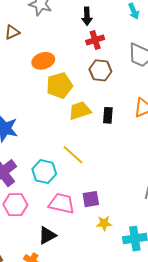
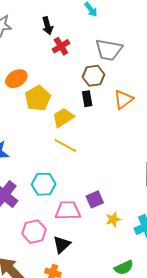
brown hexagon: (100, 70) -> (94, 76), moved
black rectangle: (108, 115) -> (87, 99), moved
yellow line: (73, 155) -> (65, 145), moved
pink hexagon: (15, 205) -> (34, 232), moved

